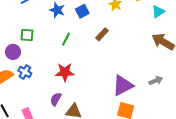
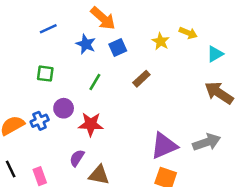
purple circle: (13, 52) -> (64, 108), moved
blue cross: (25, 72) -> (40, 121), turned 32
gray arrow: (156, 81) -> (207, 142), size x1.5

